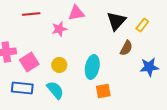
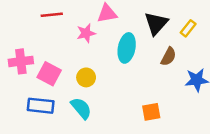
pink square: (29, 62) -> (49, 74), turned -30
cyan ellipse: (92, 67) -> (127, 48), moved
orange square: (103, 91) -> (151, 112), moved

